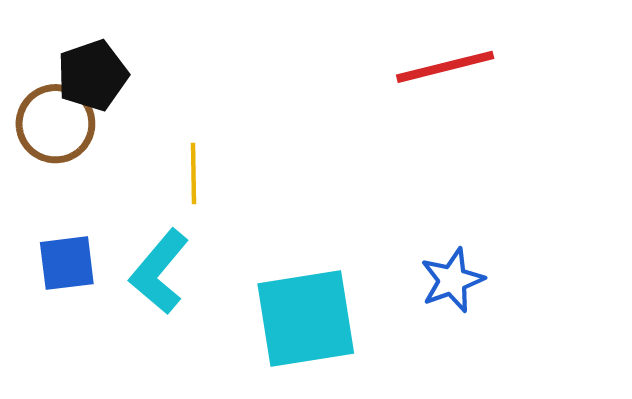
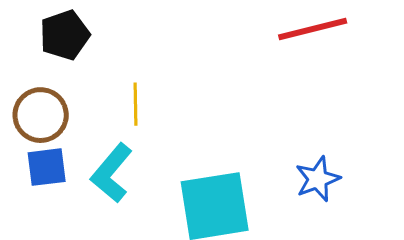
brown circle: (55, 124) -> (41, 115), moved

